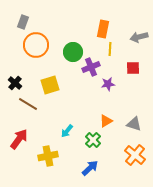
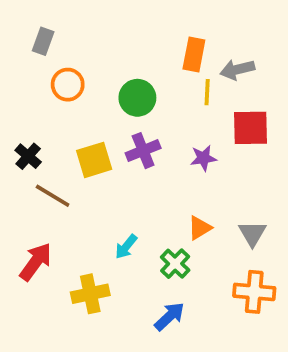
gray arrow: (139, 37) -> (237, 70), moved
orange circle: (36, 45) -> (68, 85), size x0.7
purple cross: (91, 67) -> (143, 151), moved
red square: (133, 68) -> (250, 128), size x1.5
gray triangle: (134, 124) -> (252, 233), turned 42
orange cross: (135, 155) -> (254, 292), turned -35

